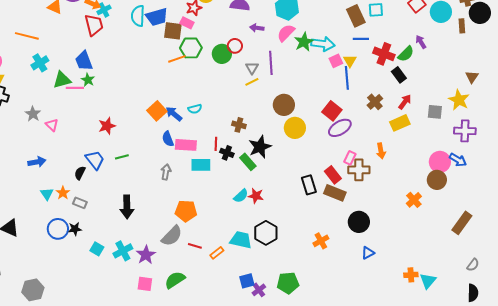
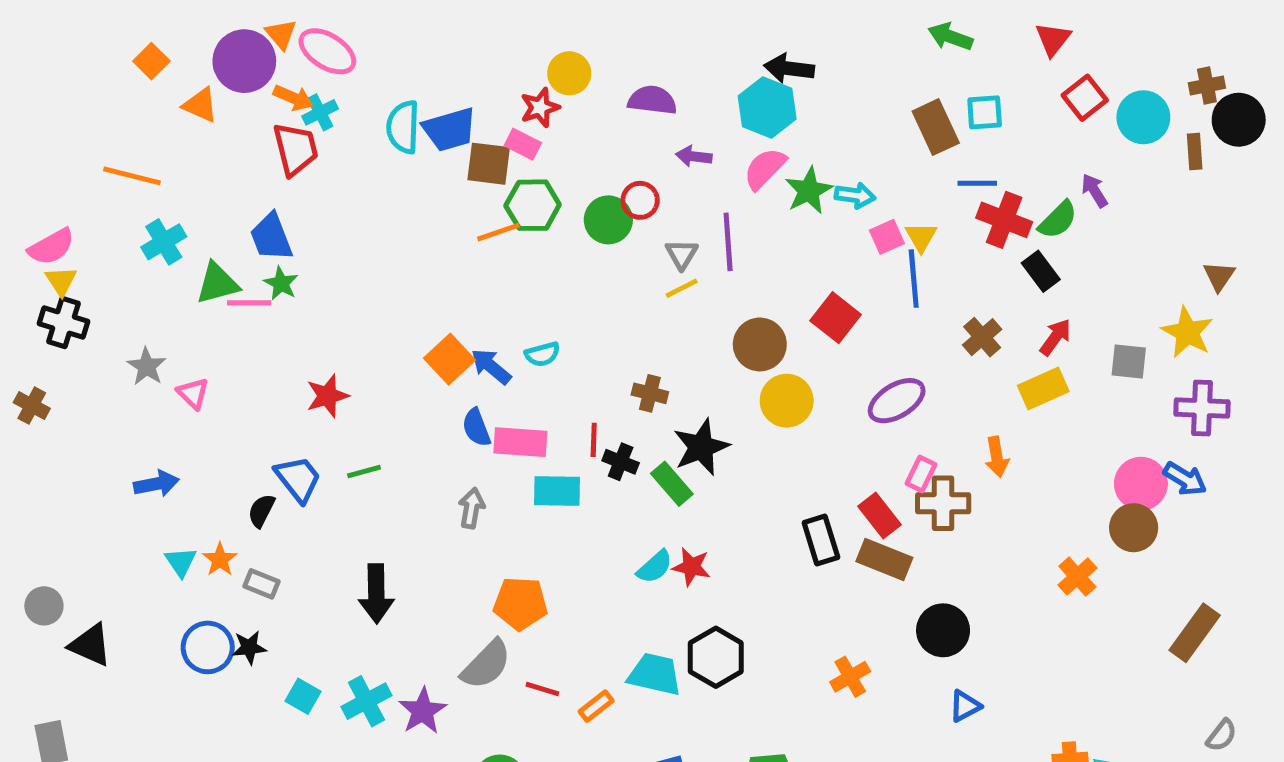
blue line: (361, 39) -> (977, 183), moved
cyan arrow: (323, 44) -> (855, 195), size x0.7
red square: (332, 111) -> (836, 318), moved

